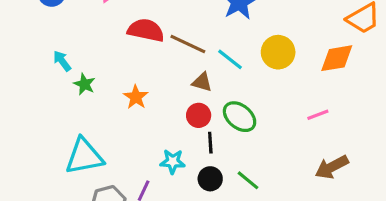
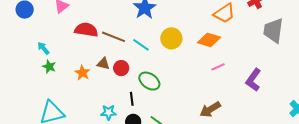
orange diamond: (337, 58) -> (209, 40), turned 30
cyan arrow: (62, 61) -> (43, 48), moved
brown triangle: (202, 82) -> (103, 64), moved
red circle: (199, 115) -> (121, 68), moved
pink line: (318, 115) -> (218, 67), moved

